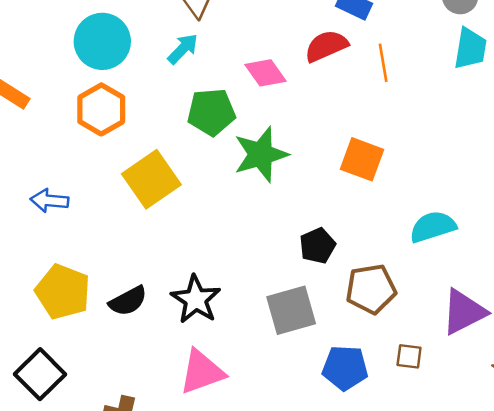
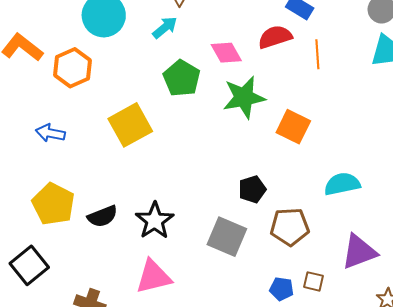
orange hexagon: (101, 109) -> (72, 68), moved
green pentagon: (211, 112) -> (182, 78), turned 30
green star: (261, 154) -> (244, 97), moved
gray square: (291, 310) -> (227, 237), turned 33
blue pentagon: (345, 368) -> (282, 289), moved, size x0.7

